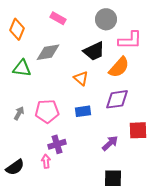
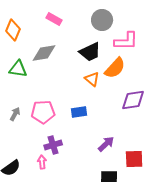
orange triangle: (81, 78) -> (92, 79), moved
purple diamond: (117, 99) -> (133, 100), moved
red square: (138, 130) -> (134, 159), moved

